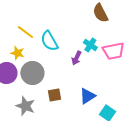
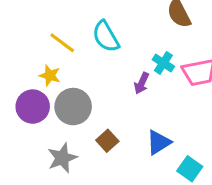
cyan semicircle: (49, 41) -> (106, 37), moved
brown square: (54, 95) -> (107, 141), turned -32
gray star: (25, 106) -> (62, 158), turned 30

